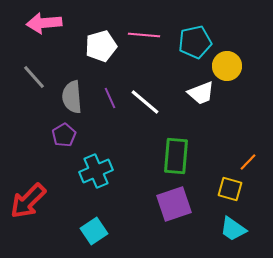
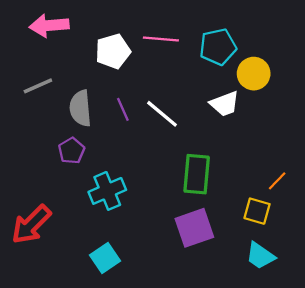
gray line: (34, 77) -> (38, 86), turned -72

